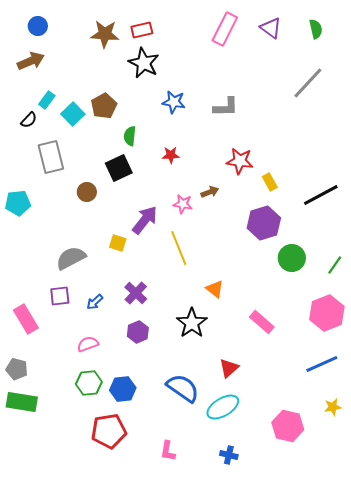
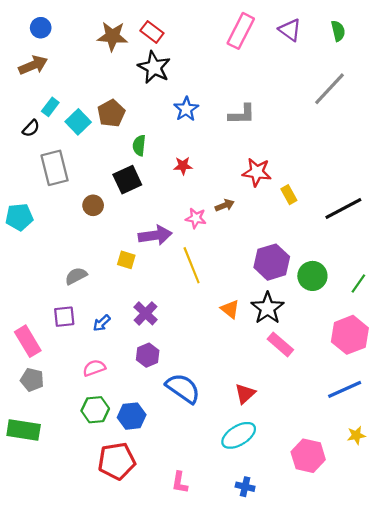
red rectangle: (142, 30) -> (152, 32), turned 50
blue star: (174, 102) -> (186, 109), turned 30
purple arrow: (145, 220) -> (155, 235), turned 44
purple hexagon: (264, 223) -> (272, 262), moved
gray semicircle: (71, 258) -> (76, 276), size x0.7
black star: (192, 323) -> (268, 308), moved
gray pentagon: (17, 369) -> (32, 380), moved
blue semicircle: (183, 388) -> (183, 388), moved

